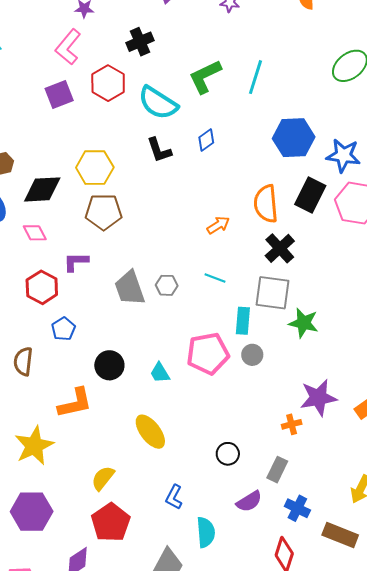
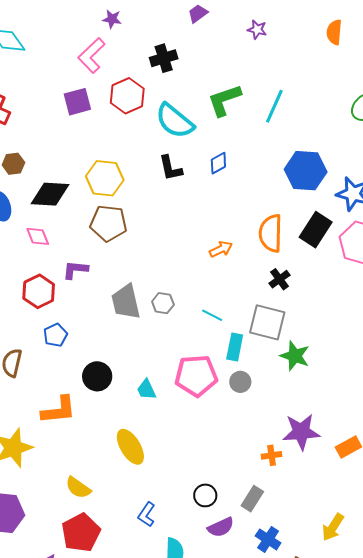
black cross: (280, 248) -> (279, 279), size x0.7
cyan line: (215, 278) -> (212, 315), moved
black circle: (228, 454) -> (205, 495), moved
yellow semicircle: (103, 478) -> (78, 488), turned -100

